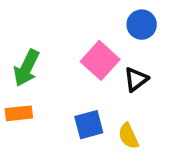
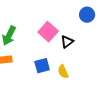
blue circle: (142, 25) -> (87, 15), moved

